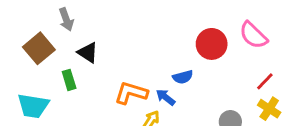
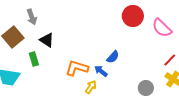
red circle: (212, 44) -> (133, 16), moved
blue semicircle: (183, 77) -> (113, 57), turned -32

